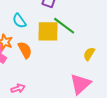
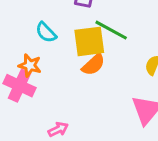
orange semicircle: (25, 50) -> (93, 65), moved, turned 84

